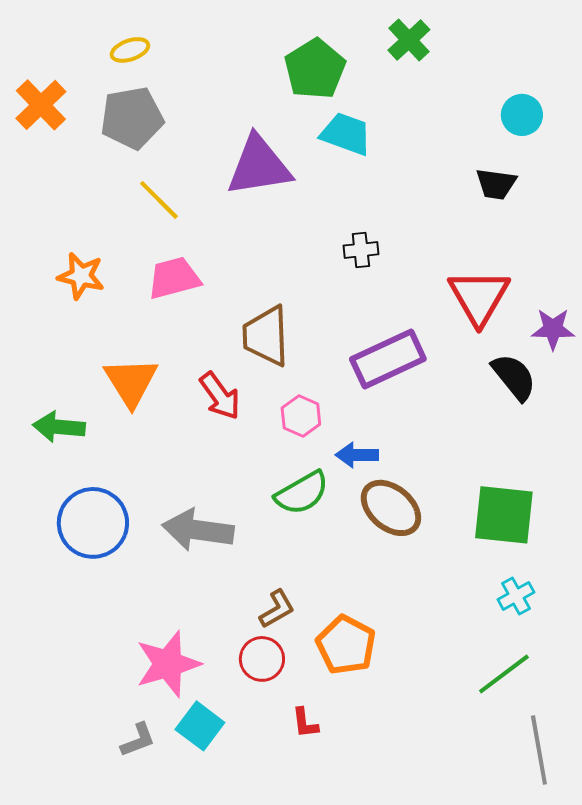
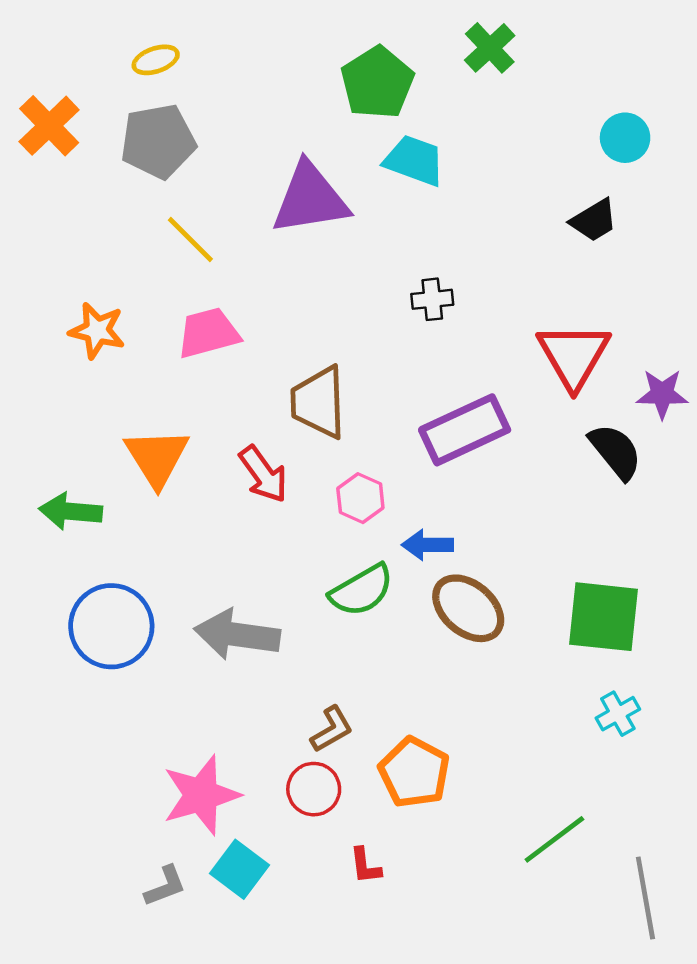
black trapezoid: (496, 184) -> (594, 220), turned -39
green line: (504, 674) -> (554, 839), moved

